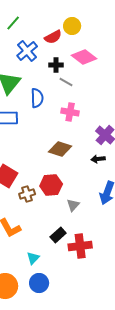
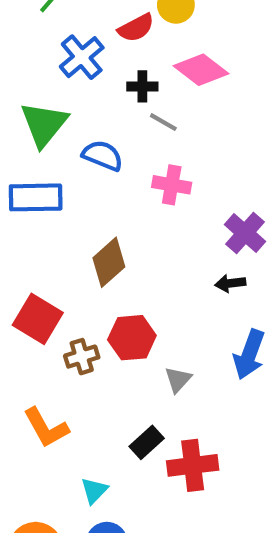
blue semicircle: (37, 98) -> (103, 156), turned -66
brown diamond: (60, 149) -> (109, 262), moved, turned -60

